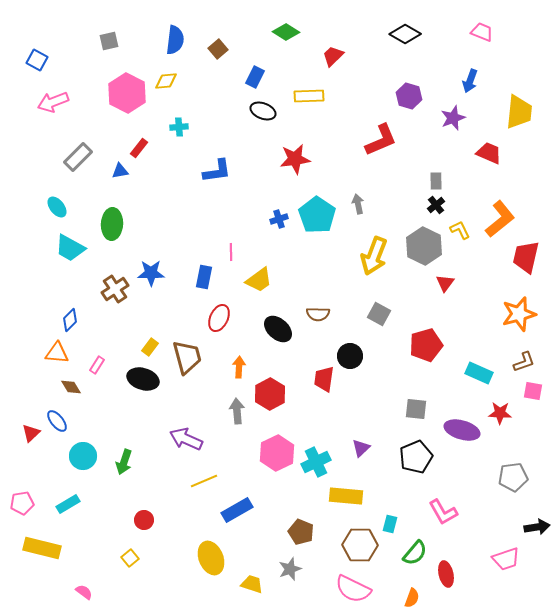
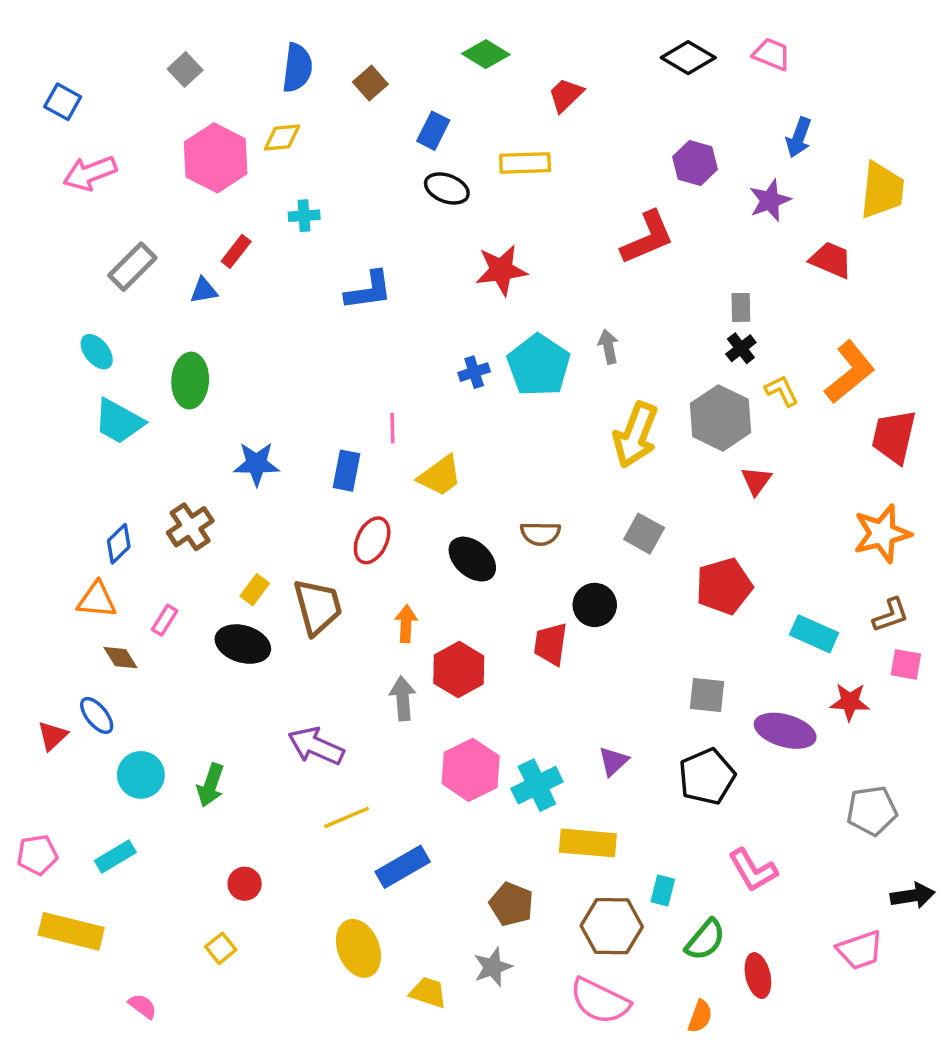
pink trapezoid: (482, 32) -> (772, 54), moved
gray square: (109, 41) -> (185, 69), turned -30
brown cross: (115, 289) -> (190, 527), moved

